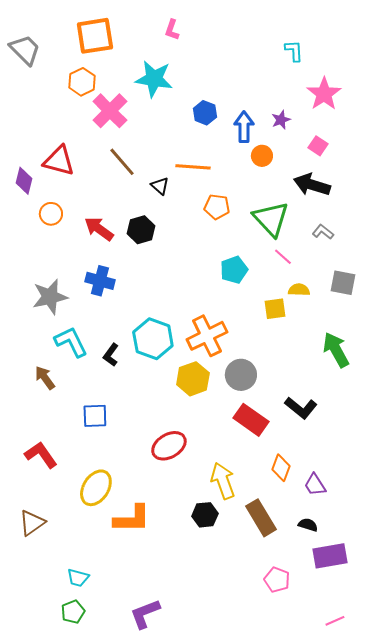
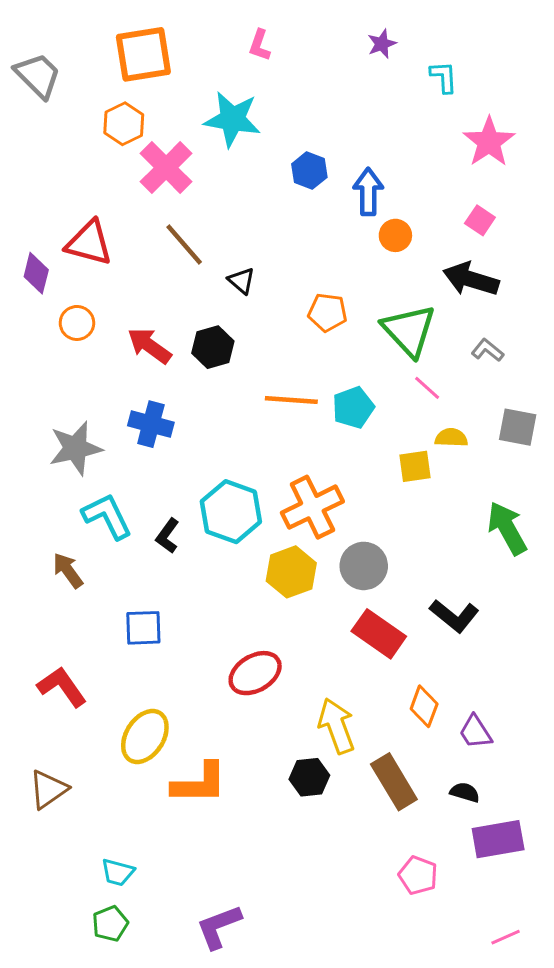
purple star: (281, 120) -> (382, 44), moved
orange line: (193, 167) -> (291, 400), moved

